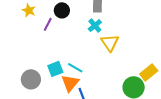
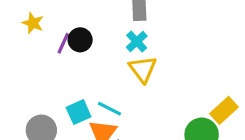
black circle: (62, 10) -> (80, 40), moved
yellow triangle: (110, 43) -> (143, 69), moved

